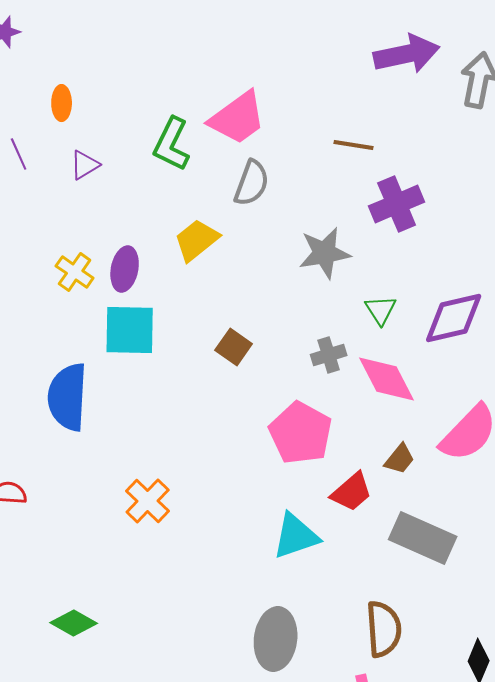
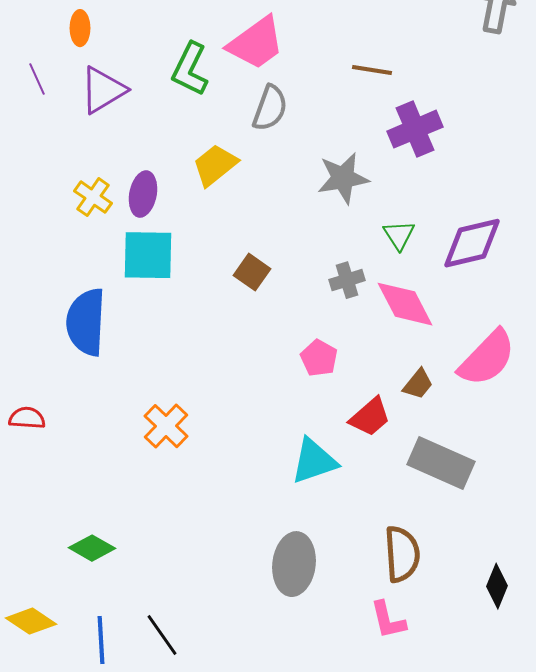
purple triangle: (85, 165) -> (103, 90), size x1.6
pink pentagon: (301, 433) -> (319, 358), size x0.6

